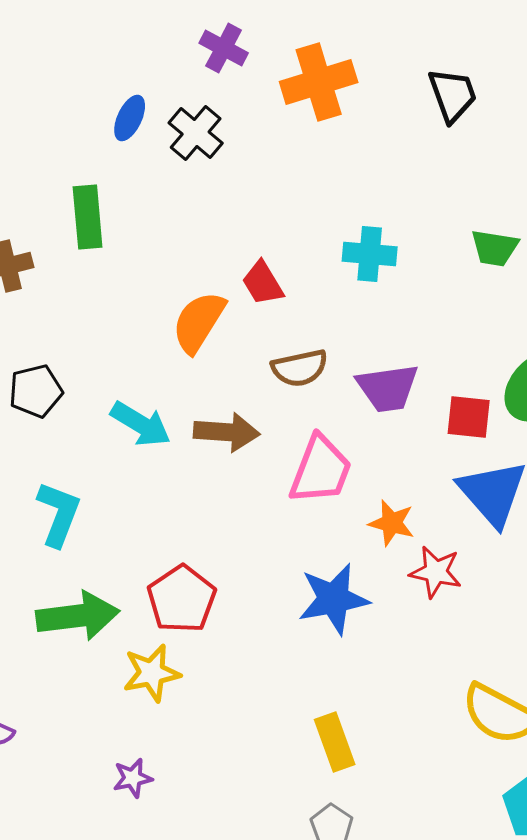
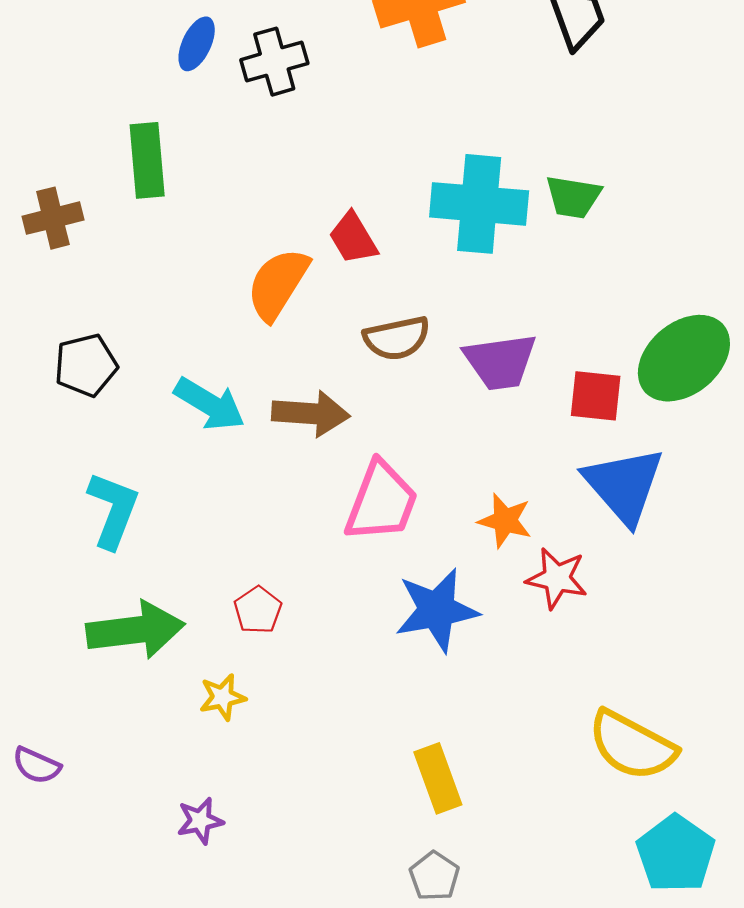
black cross: (196, 133) -> (274, 62), turned 34
green trapezoid: (495, 248) -> (573, 197), moved
cyan cross: (370, 254) -> (479, 204), size x1.5
pink trapezoid: (321, 470) -> (381, 502), moved
red pentagon: (182, 599) -> (258, 610), size x0.6
yellow star: (152, 673) -> (222, 697), size x0.7

